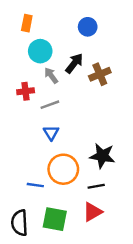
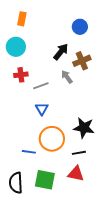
blue circle: (88, 27) -> (80, 27), moved
cyan circle: (40, 51) -> (16, 47), moved
gray arrow: (51, 75) -> (67, 77), moved
red triangle: (93, 212) -> (76, 174), turned 42

